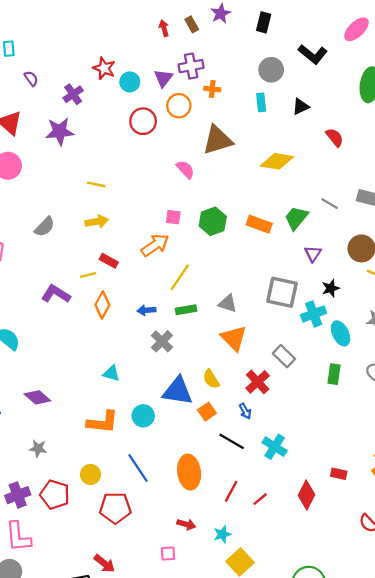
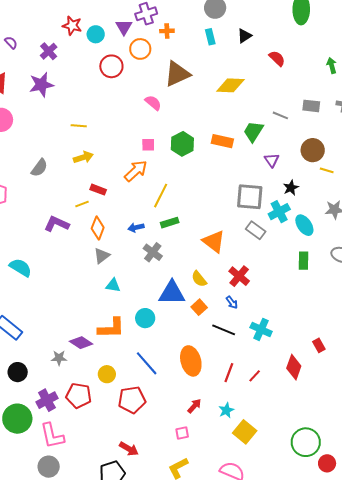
gray triangle: (228, 303) -> (102, 256), moved, turned -48
gray rectangle: (284, 356) -> (256, 230), moved
purple diamond: (37, 397) -> (81, 343), moved
red rectangle: (339, 474) -> (319, 345), turned 56
red arrow: (186, 524) -> (194, 406), turned -56

